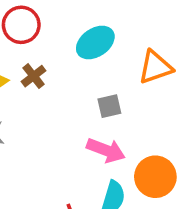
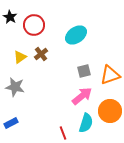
orange triangle: (155, 67) -> (110, 75), moved
pink arrow: (106, 150) -> (82, 96), turned -60

